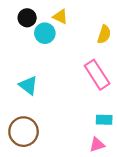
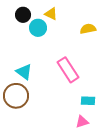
yellow semicircle: (104, 34) -> (88, 29), turned -119
pink rectangle: (97, 75) -> (68, 70), moved
brown circle: (24, 132) -> (16, 96), moved

